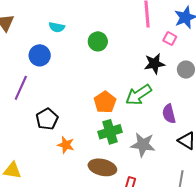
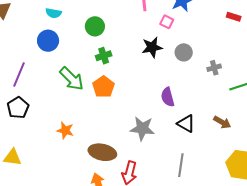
blue circle: (40, 55) -> (48, 41), moved
green arrow: (139, 95) -> (72, 79), moved, turned -100
black pentagon: (47, 119) -> (18, 108), moved
green cross: (110, 132) -> (104, 56), moved, size x0.7

